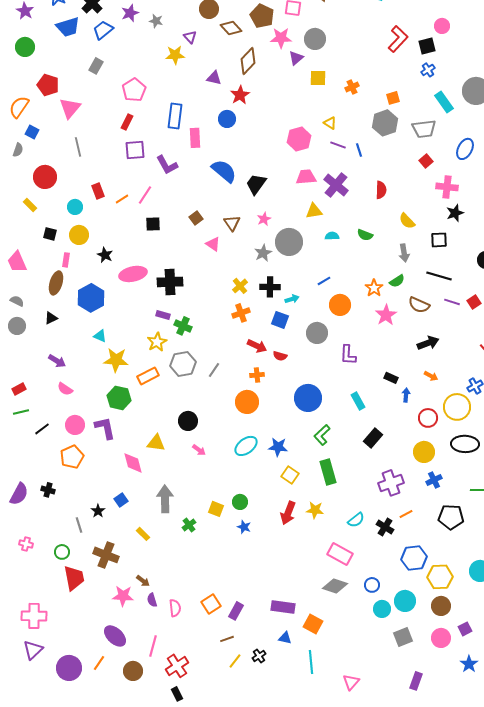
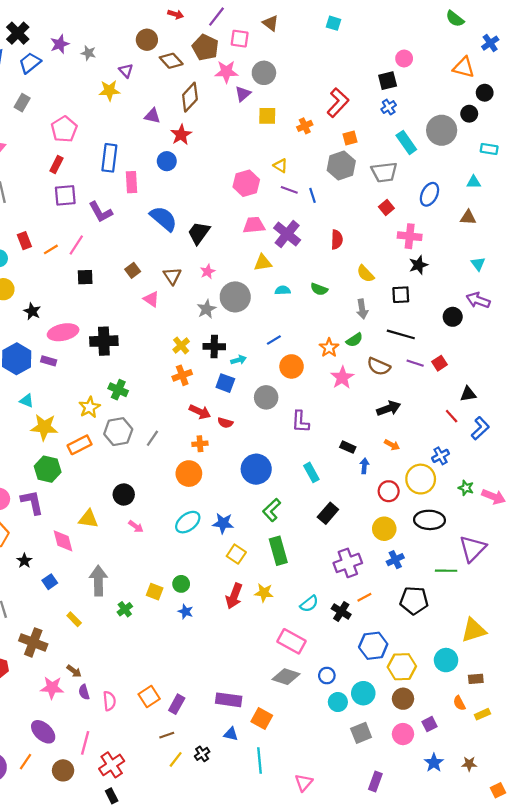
red L-shape: (398, 39) -> (338, 103), moved
purple rectangle: (163, 315) -> (49, 361), moved
black star: (98, 511) -> (24, 561), moved

